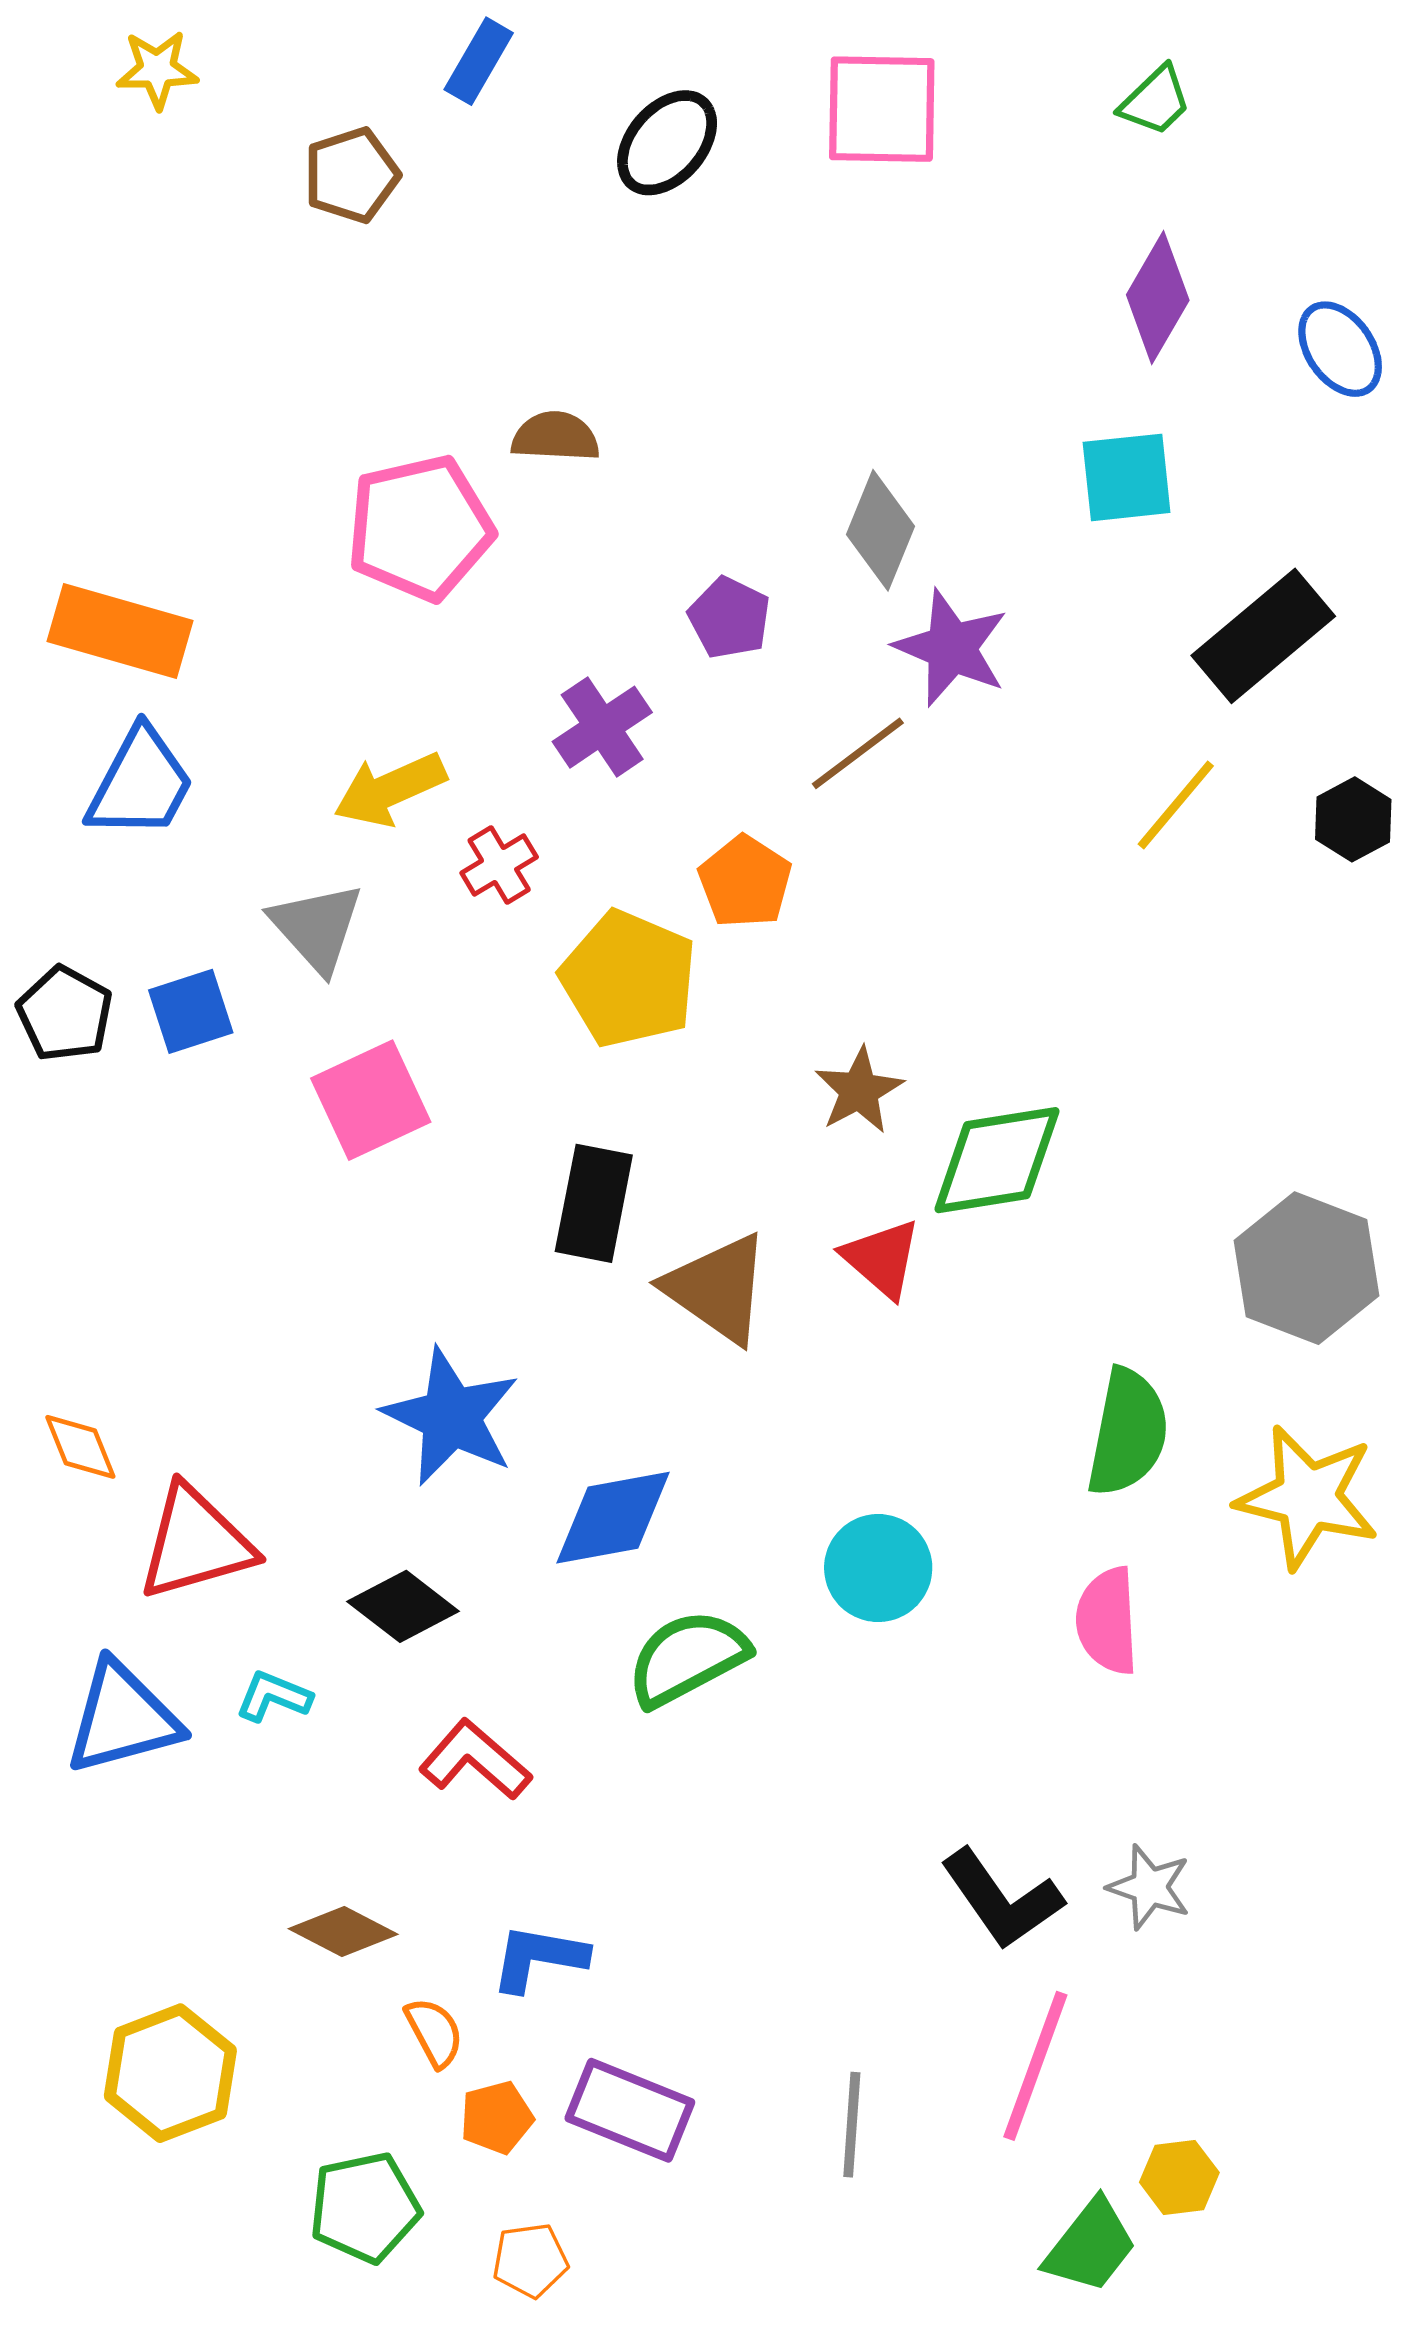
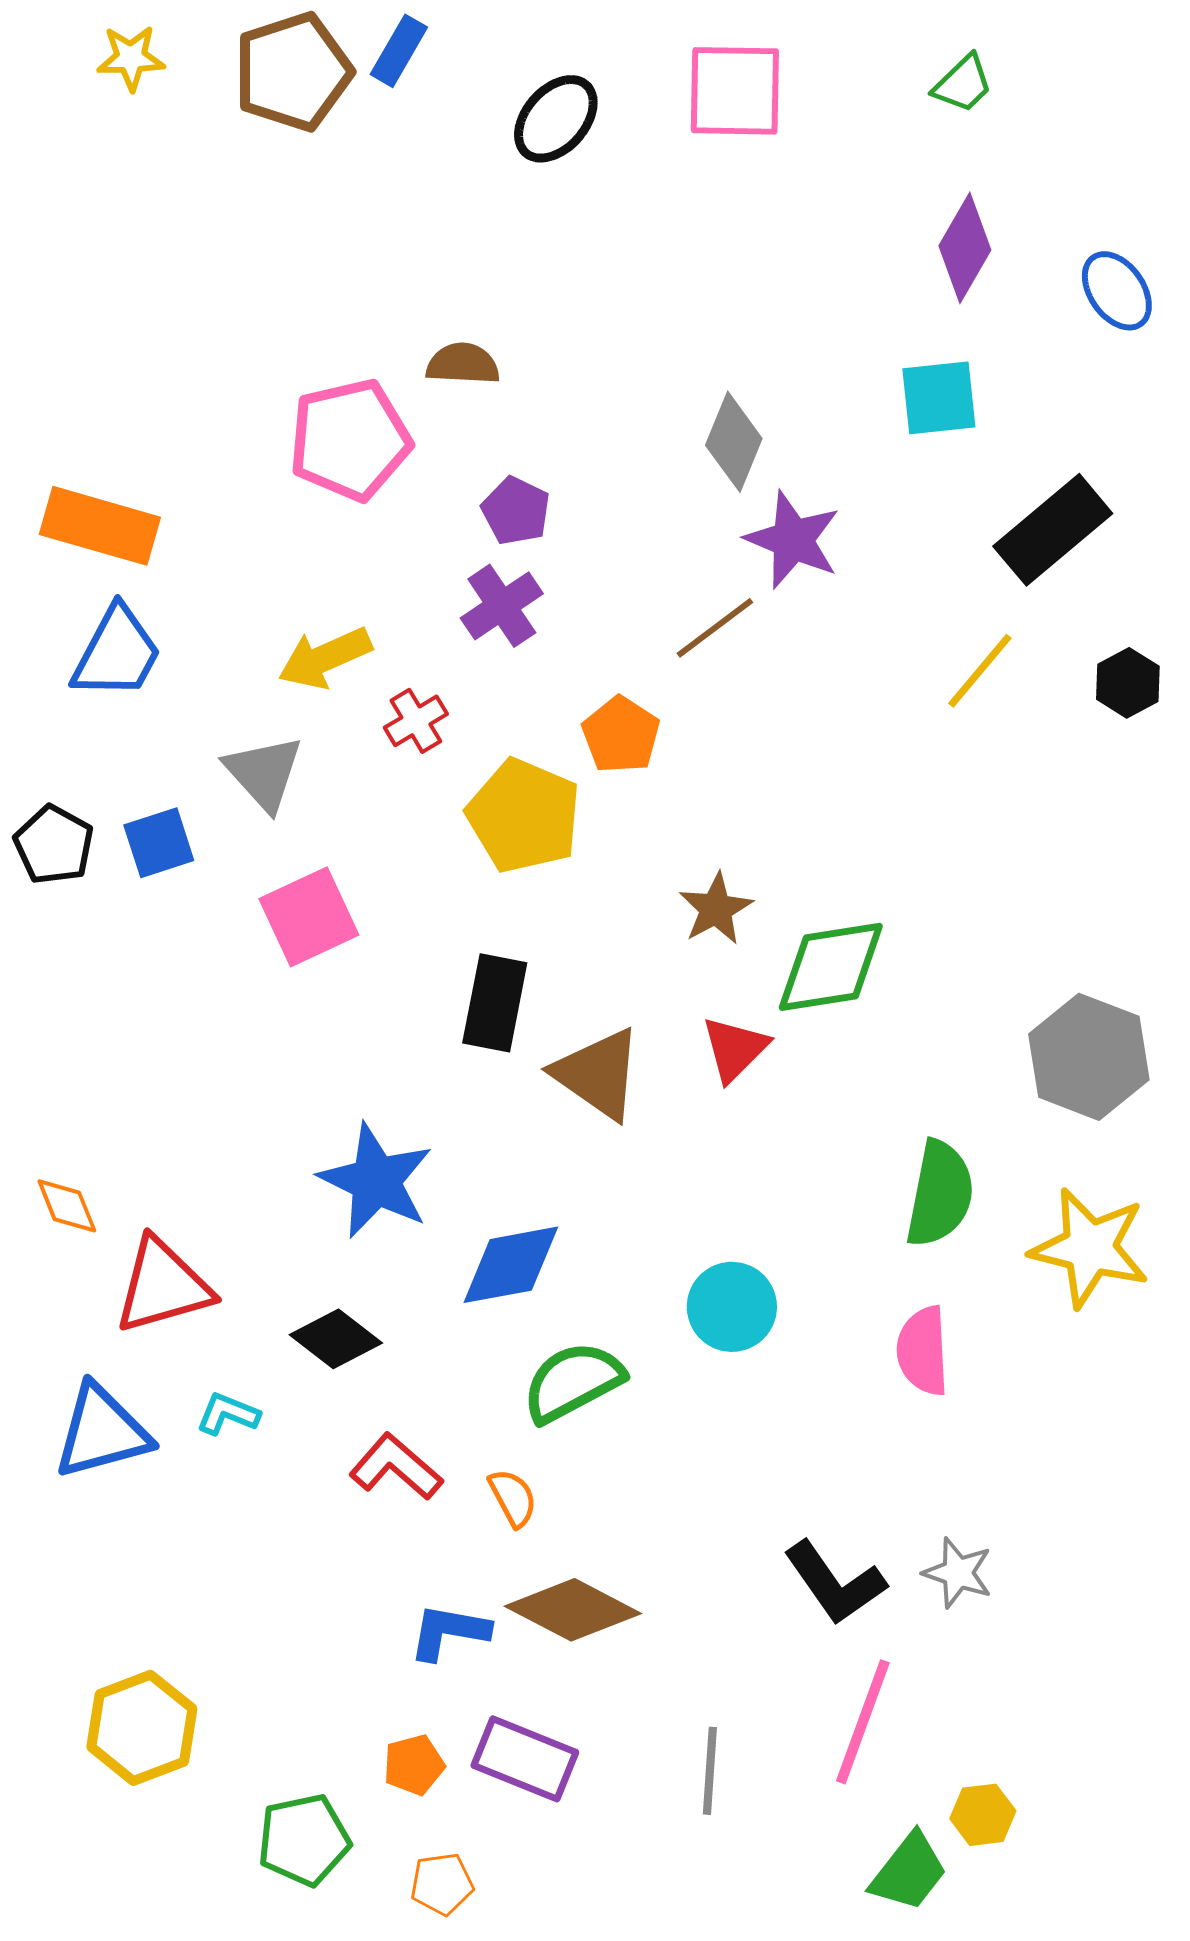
brown pentagon: (352, 175) -> (293, 72), moved, size x1.5
purple pentagon: (729, 618) -> (516, 511), moved
red triangle: (882, 1258) -> (735, 1049), turned 34
brown diamond: (343, 1932) -> (573, 1610), moved, size x1.5
orange semicircle: (434, 2032) -> (513, 1498), moved

